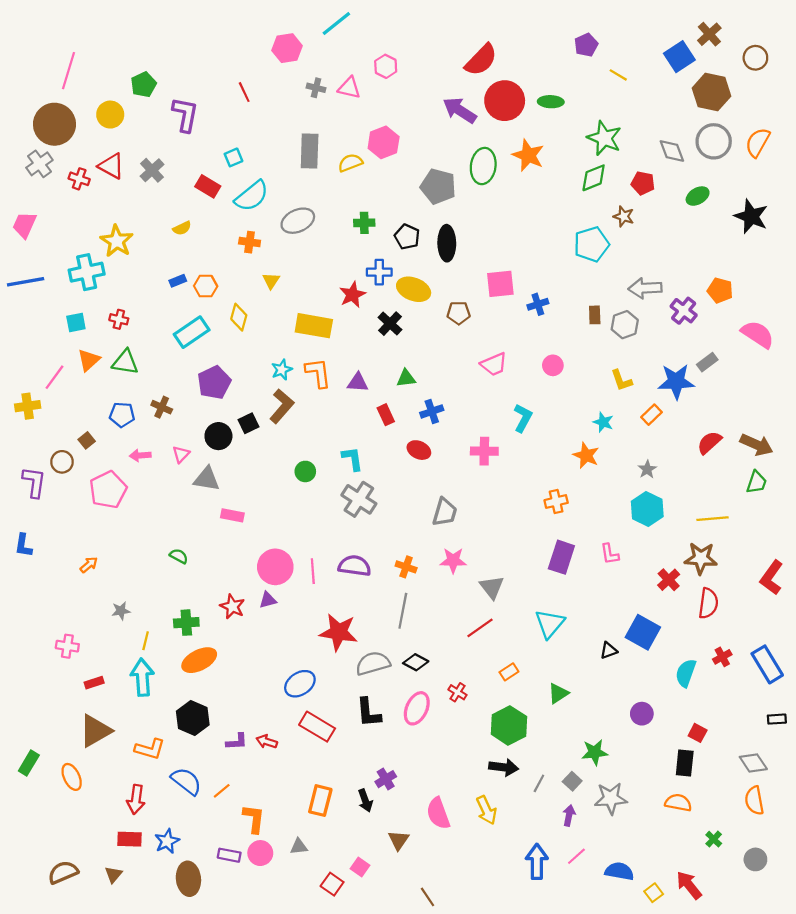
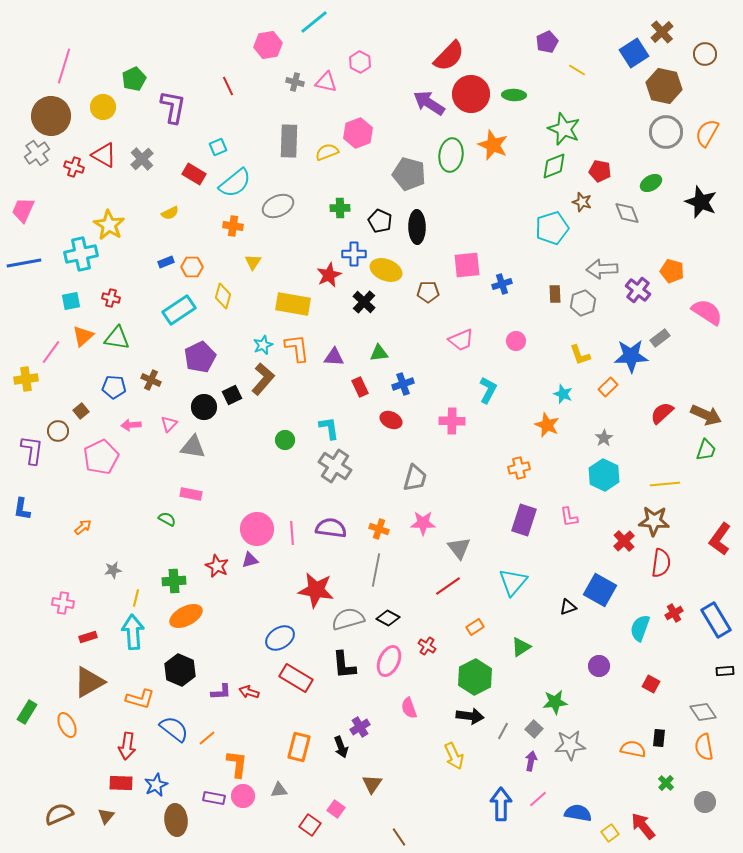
gray diamond: (672, 151) -> (627, 213), moved
pink rectangle: (232, 515) -> (191, 494), moved
black rectangle: (685, 763) -> (659, 738), moved, size x0.7
pink semicircle: (438, 813) -> (409, 708), moved, size x0.7

